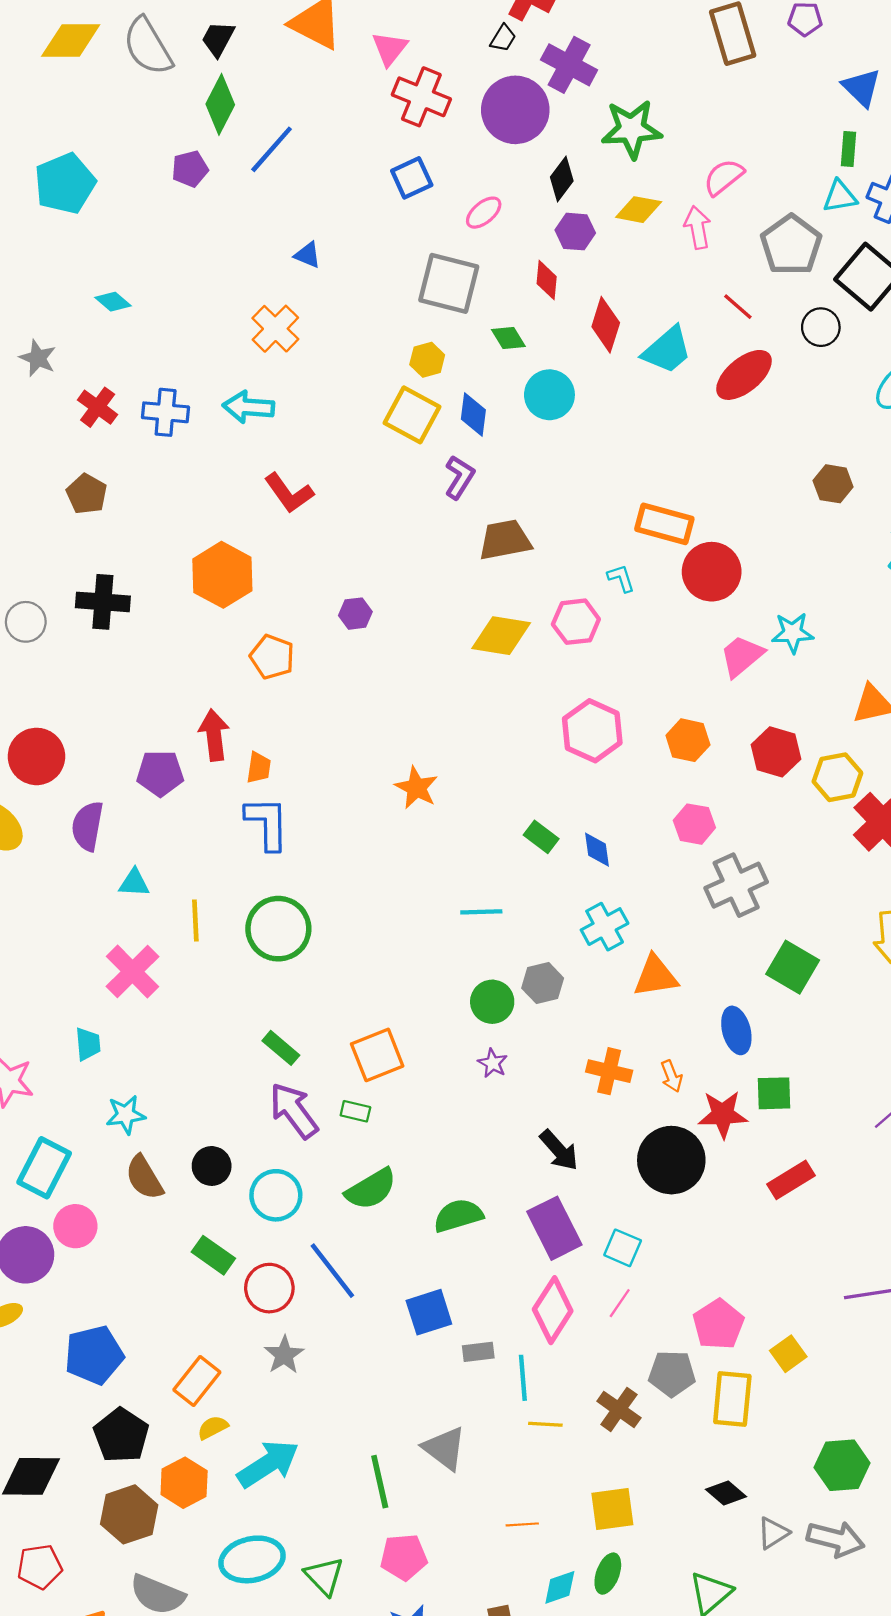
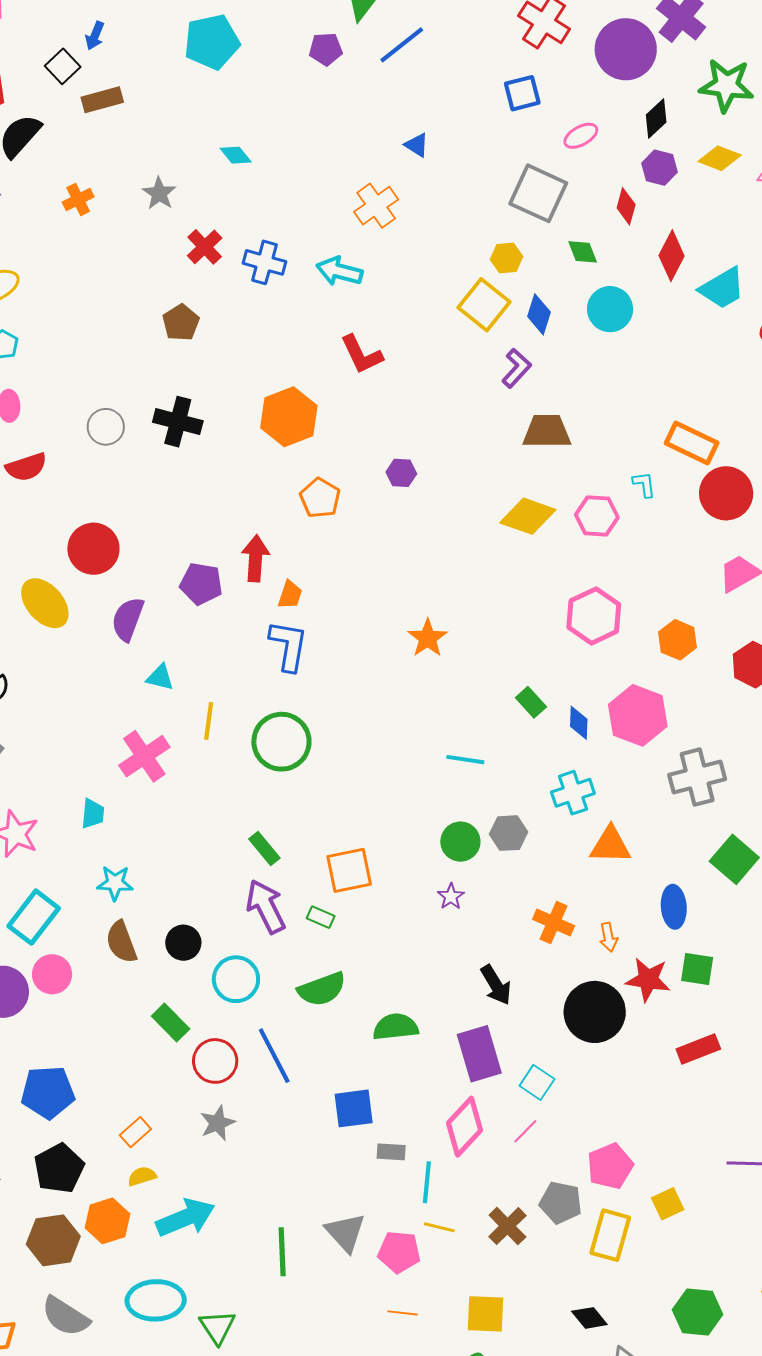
pink hexagon: (694, 824) -> (638, 715), moved, size x1.6
orange rectangle: (197, 1381) -> (135, 1132), size x0.7
pink pentagon: (404, 1557) -> (399, 1252), moved

